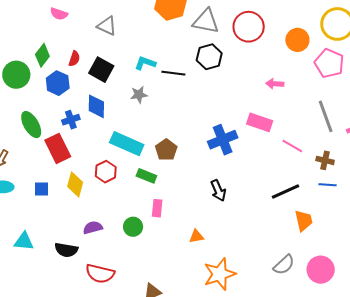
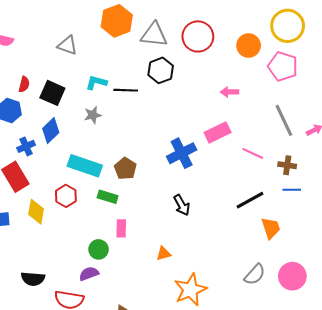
gray triangle: (107, 26) -> (67, 45), moved
blue diamond: (96, 106) -> (51, 131), turned 50
pink rectangle: (260, 122) -> (218, 132), turned -40
purple semicircle: (93, 228) -> (89, 274), moved

